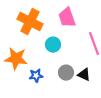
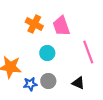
orange cross: (30, 22) -> (34, 24), moved, size x0.7
gray circle: (66, 73) -> (48, 81), moved

